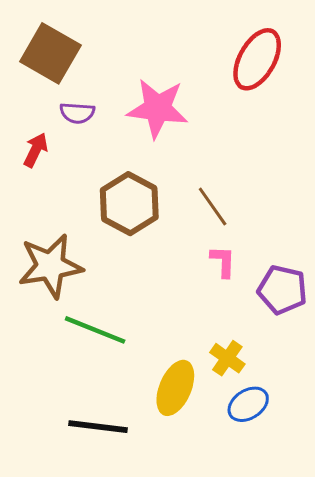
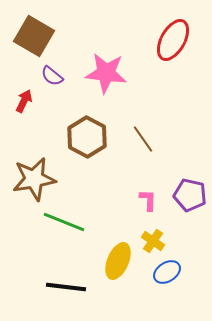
purple semicircle: (77, 113) -> (52, 76), turned 35
pink L-shape: (223, 262) -> (148, 200), moved

